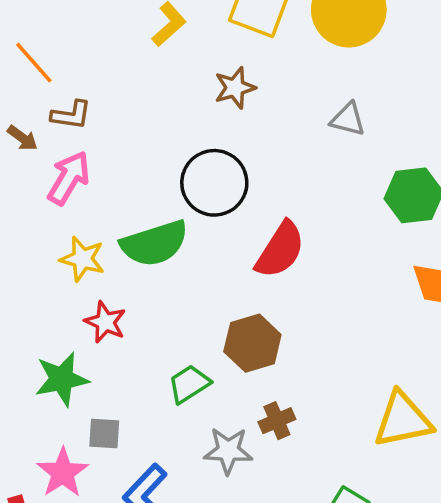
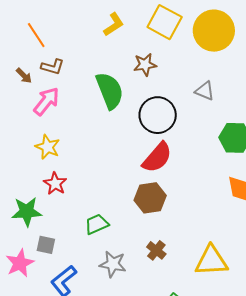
black circle: (214, 183) -> (158, 115), moved
green semicircle: (154, 243) -> (110, 91), moved, turned -102
brown hexagon: (252, 343) -> (150, 198), moved
brown cross: (277, 421) -> (156, 250), moved, turned -36

